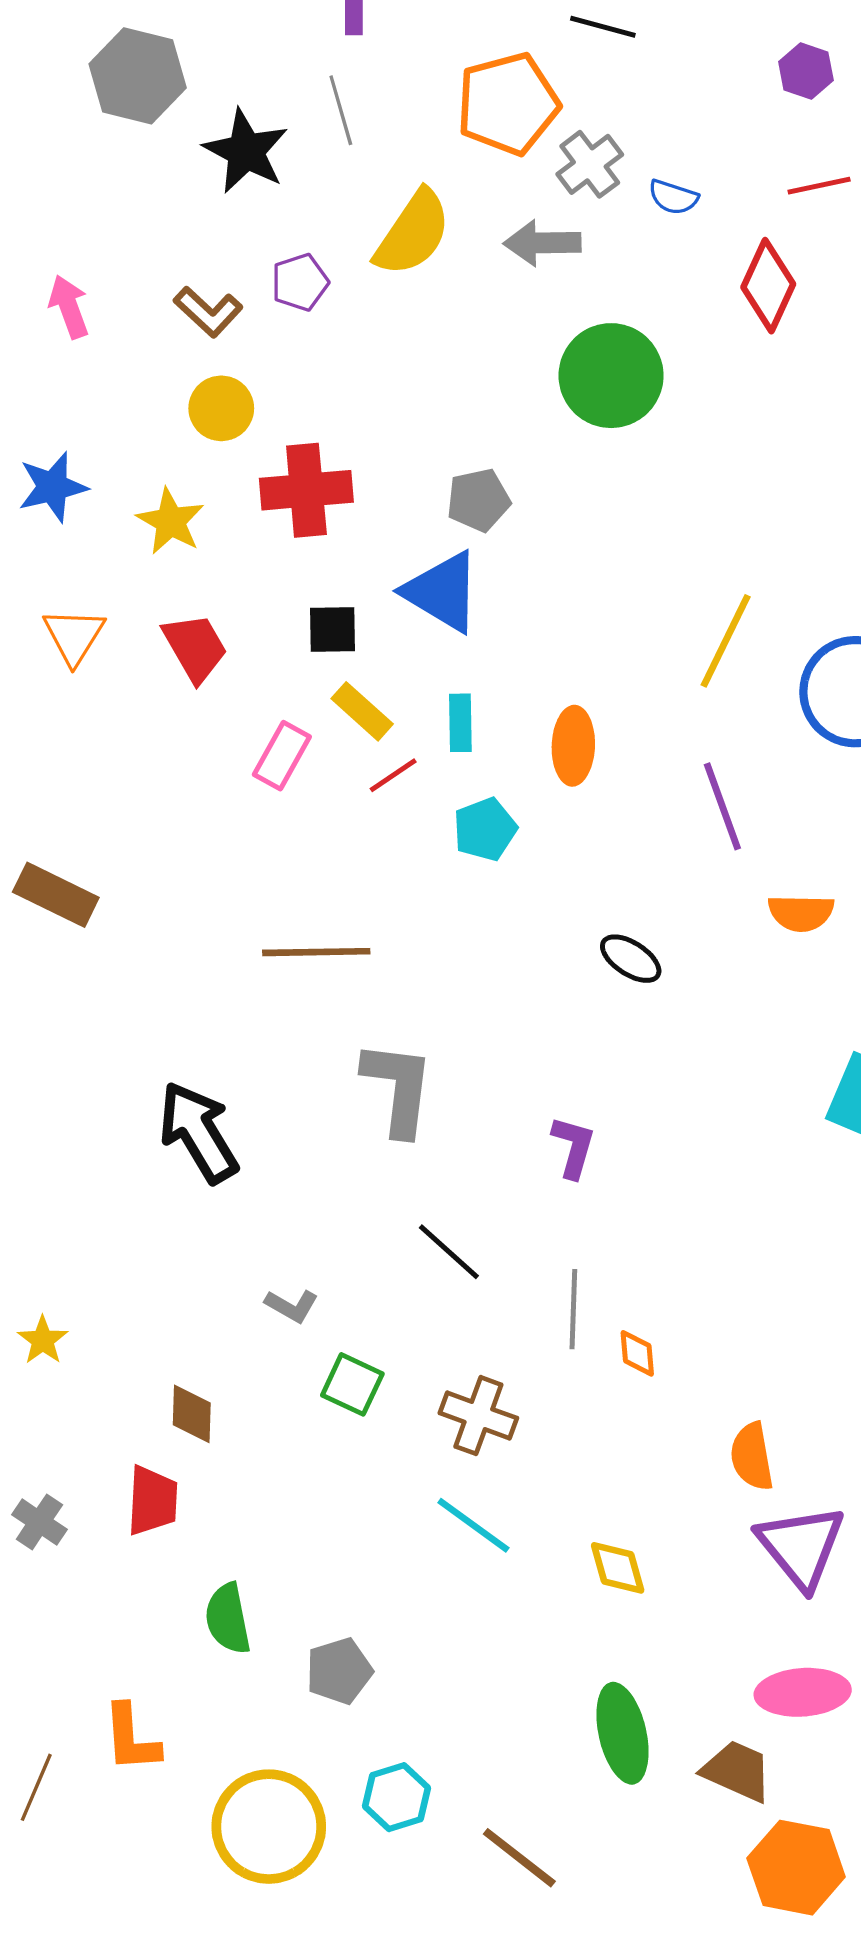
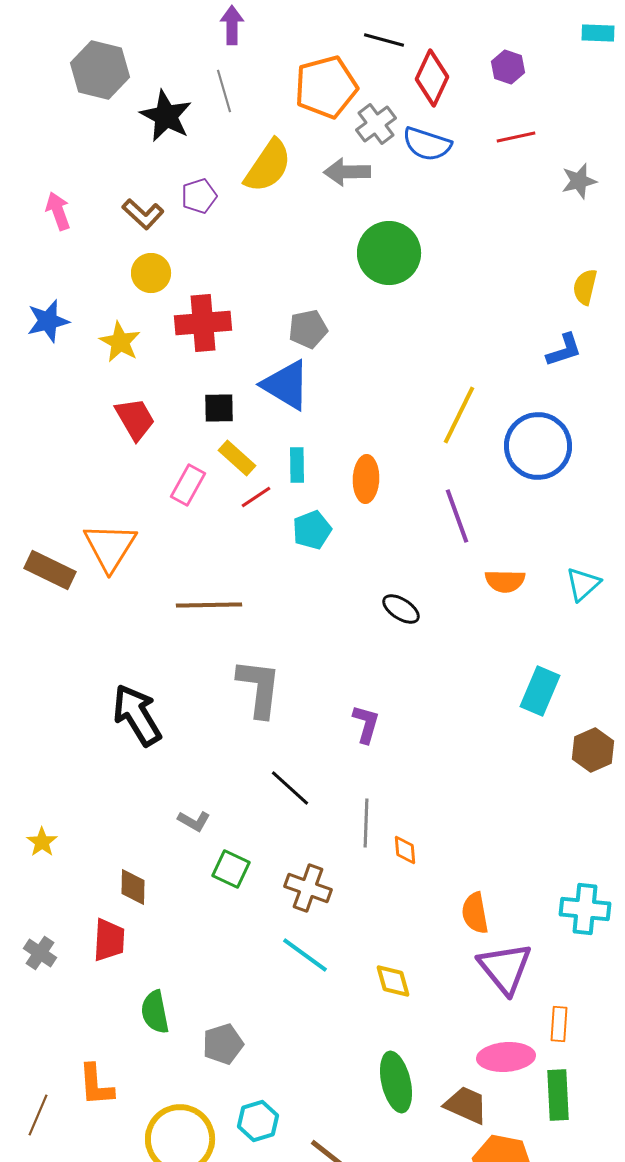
blue semicircle: (673, 197) -> (427, 144), size x1.6
red diamond: (768, 286) -> (432, 78), moved
orange triangle: (74, 636) -> (110, 547), moved, size x1.4

